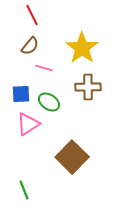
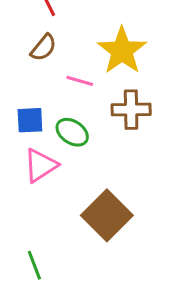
pink line: (44, 68) -> (80, 81), moved

